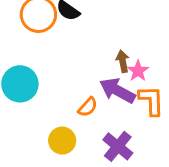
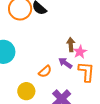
purple arrow: (117, 91) -> (65, 63), size x0.6

